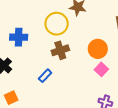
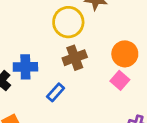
blue cross: (19, 37) -> (25, 67), moved
pink square: (101, 69) -> (120, 80), moved

